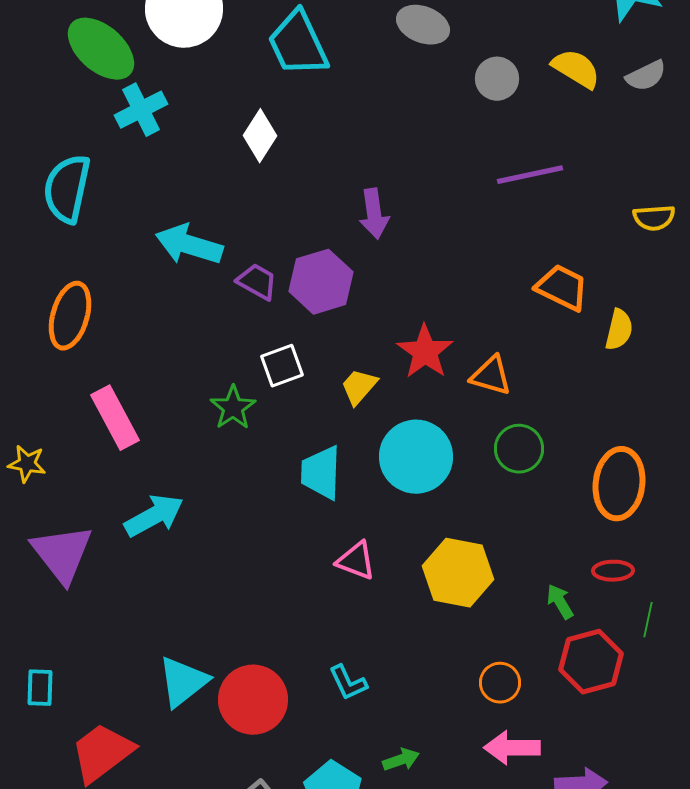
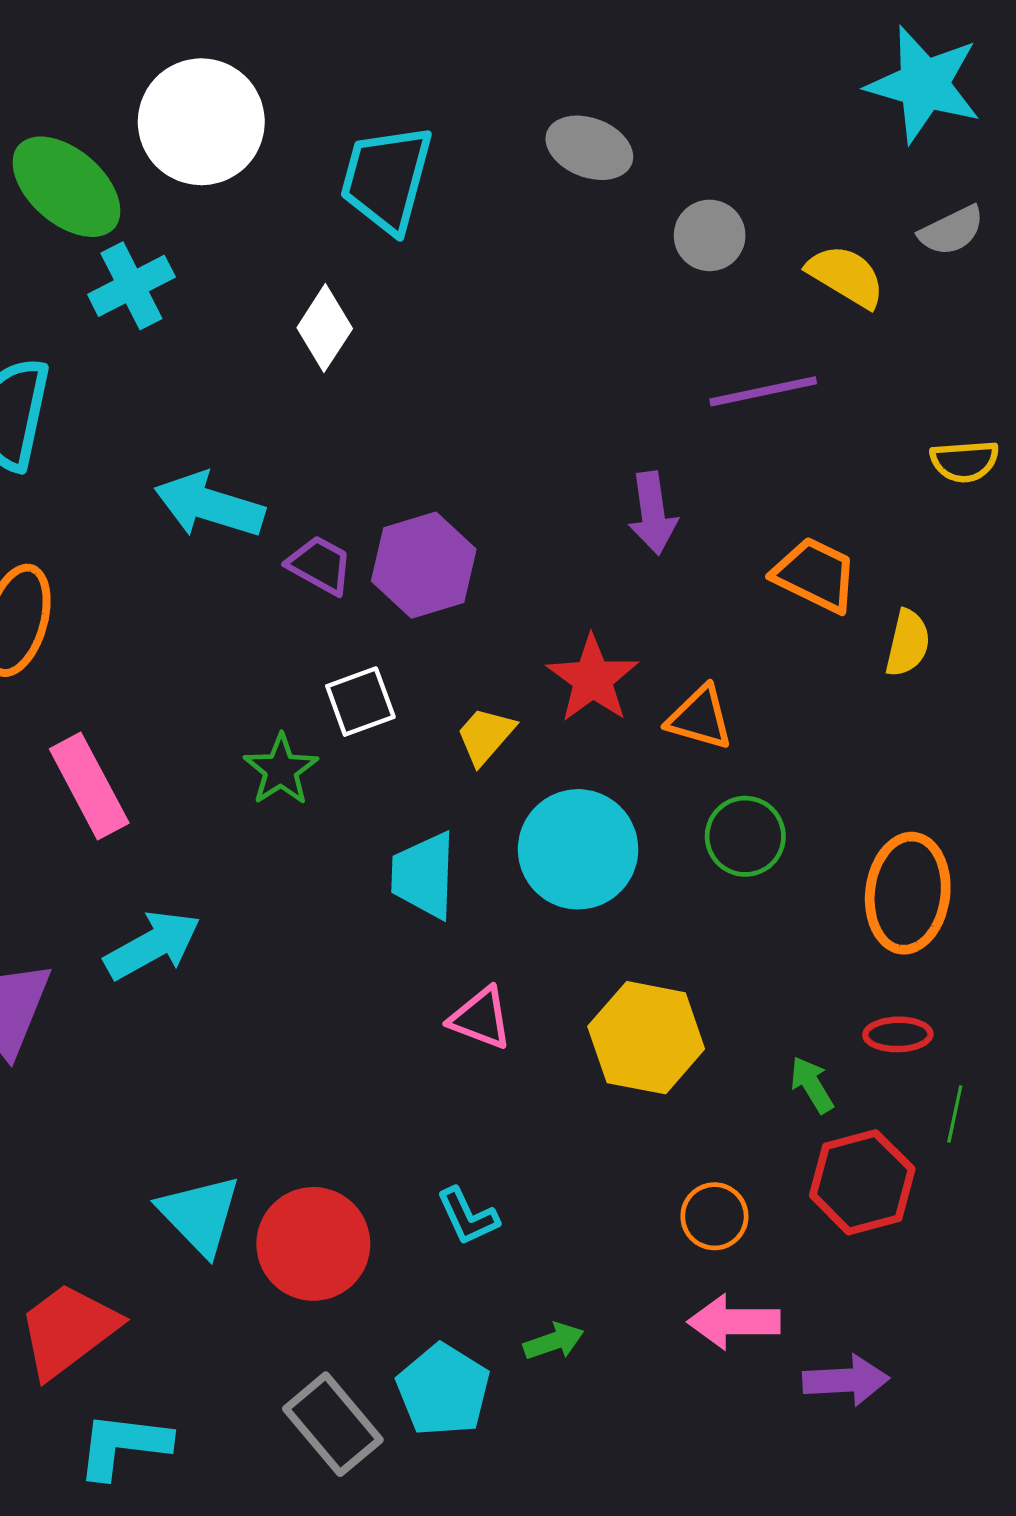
cyan trapezoid: (298, 44) -> (386, 179), turned 40
yellow semicircle: (576, 69) -> (846, 276), moved
purple arrow: (374, 214) -> (653, 513), moved
cyan triangle: (183, 682) -> (200, 1215), turned -36

